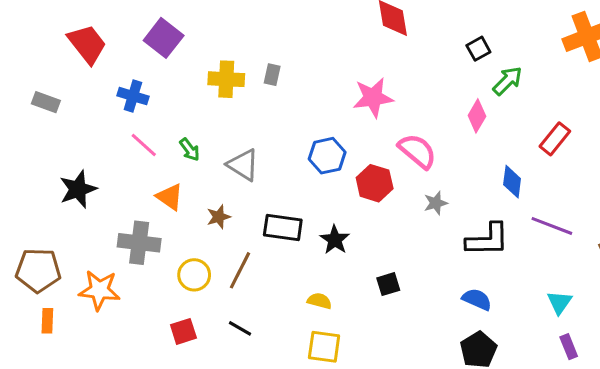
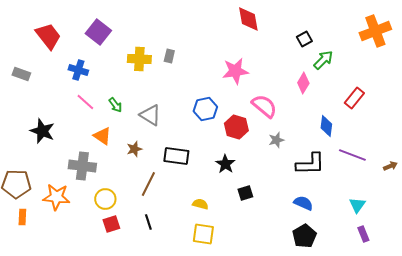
black star: (78, 189) -> (42, 131), turned -30
black star: (335, 240) -> (225, 164), moved
yellow circle: (194, 275) -> (105, 199), moved
black line: (240, 328) -> (148, 222), turned 42

